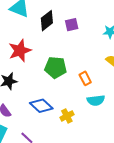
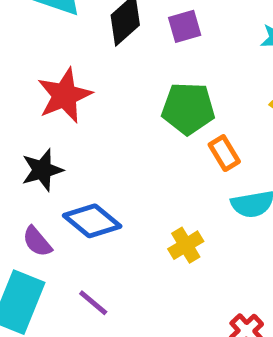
green pentagon: (56, 68) -> (188, 108), moved
blue diamond: (41, 106) -> (92, 221), moved

